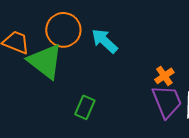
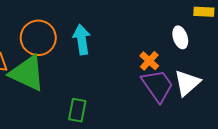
cyan arrow: (105, 41) -> (82, 40), turned 52

